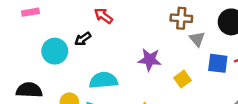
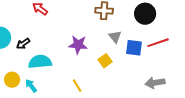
black arrow: (83, 39) -> (23, 44), moved
gray triangle: (197, 39) -> (115, 37), moved

